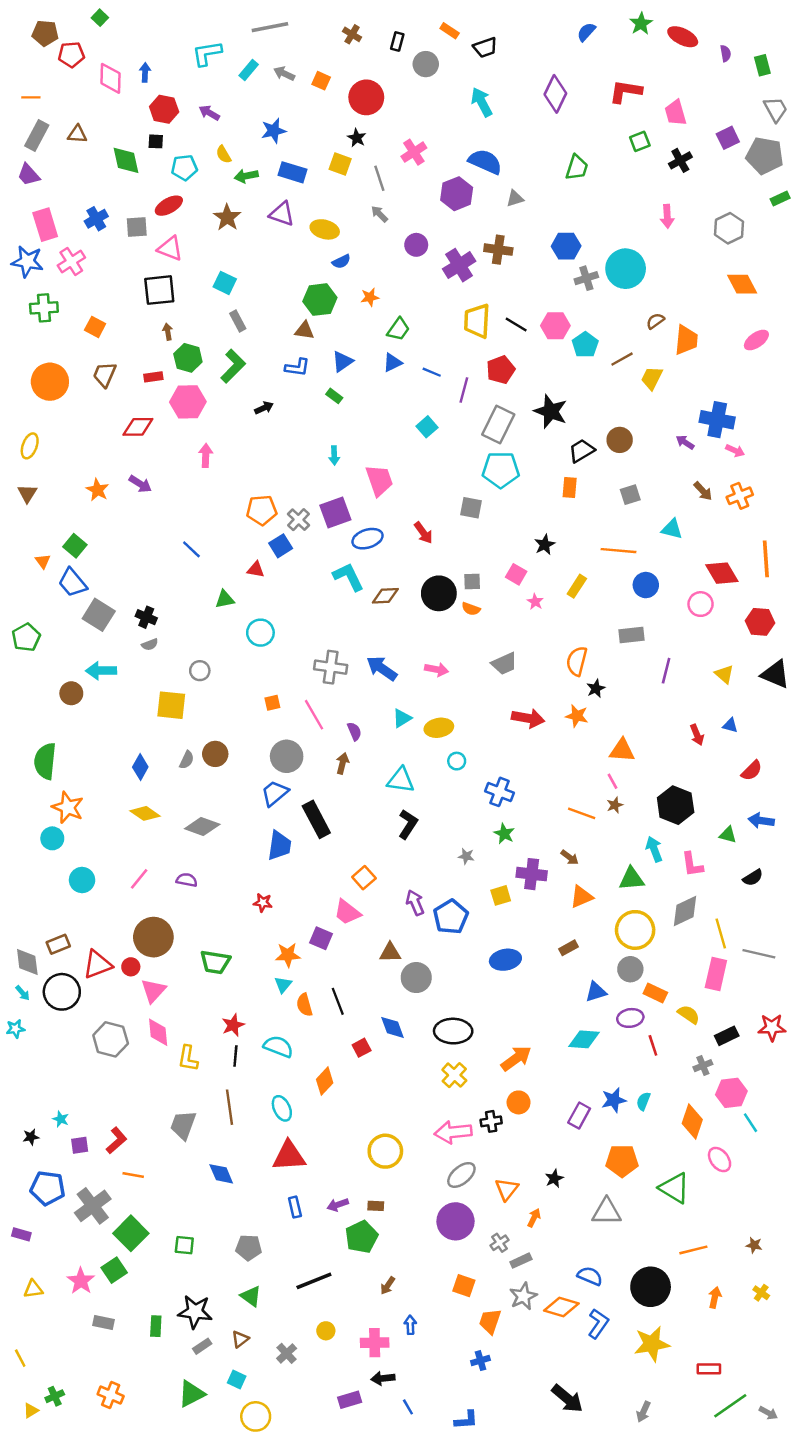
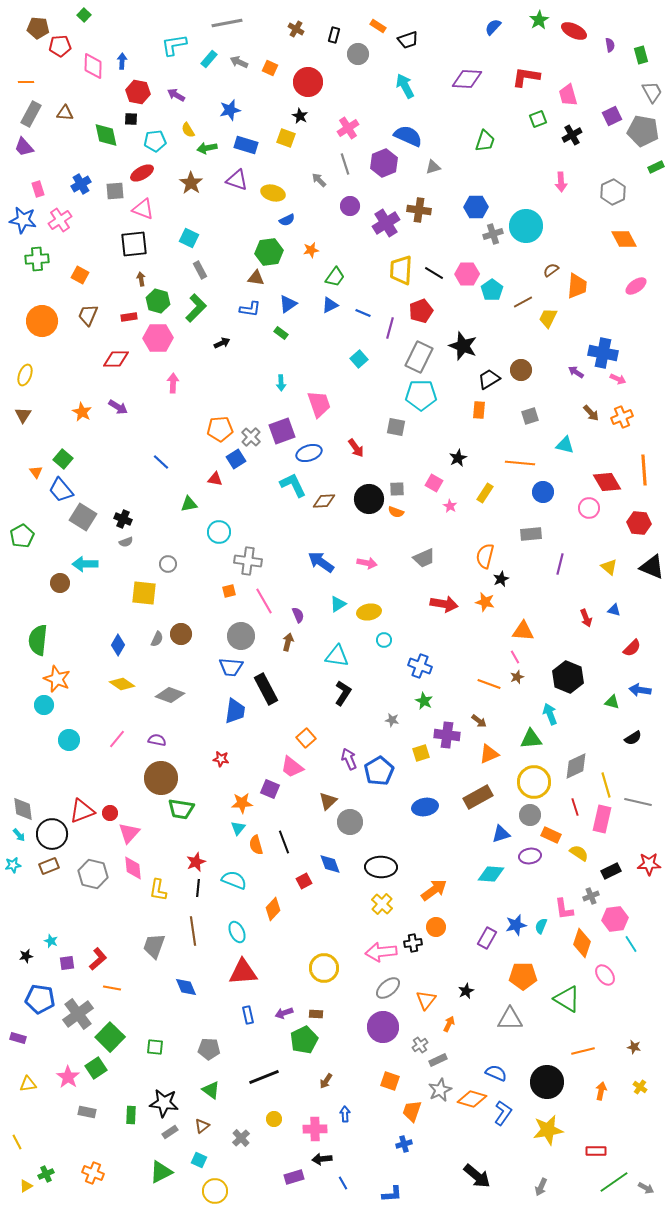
purple diamond: (555, 94) -> (467, 79), turned 68
gray line: (379, 178) -> (345, 164), moved
pink rectangle: (45, 225) -> (38, 189), size x0.6
gray cross: (331, 667) -> (248, 561), moved
blue trapezoid: (275, 793) -> (231, 667), turned -135
pink L-shape: (692, 865) -> (564, 909), moved
brown circle: (153, 937) -> (161, 778), moved
brown rectangle: (58, 944) -> (49, 866), moved
brown rectangle: (568, 948) -> (478, 797), size x1.8
brown triangle: (390, 953) -> (328, 801), turned -42
red line: (653, 1045) -> (575, 807), moved

